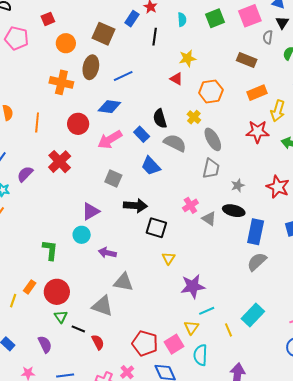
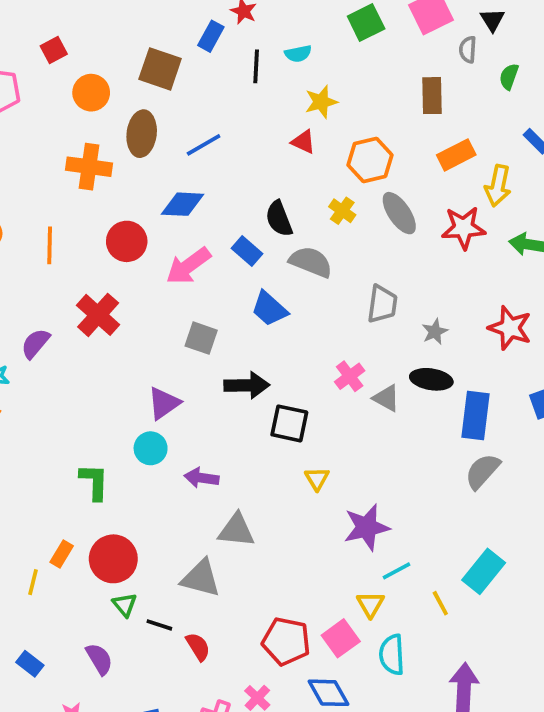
cyan semicircle: (182, 20) -> (298, 54), moved, turned 88
brown rectangle: (247, 60) -> (432, 96), turned 72
gray ellipse: (213, 139) -> (399, 213), moved

